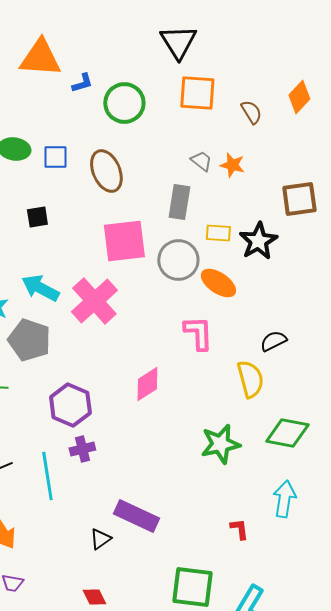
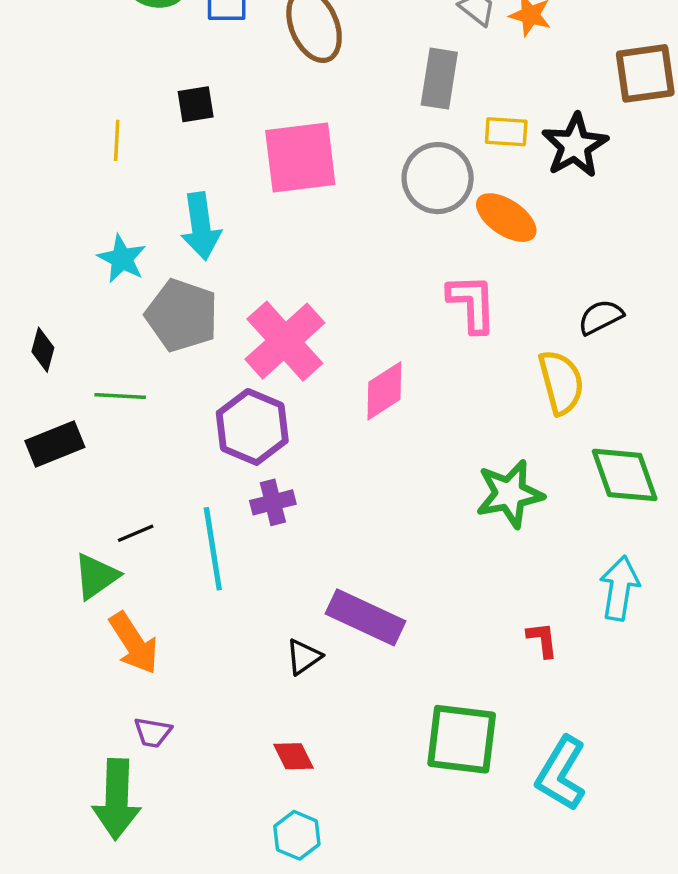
pink square: (124, 241) -> (300, 157), moved
cyan arrow: (40, 288) -> (201, 226), turned -126
pink cross: (94, 301) -> (285, 341), moved
green diamond: (287, 433) -> (625, 475), turned 60

